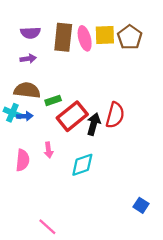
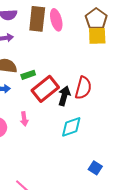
yellow square: (105, 35) -> (97, 36), moved
cyan diamond: (82, 165) -> (71, 127), moved
blue square: (141, 205) -> (95, 168), moved

